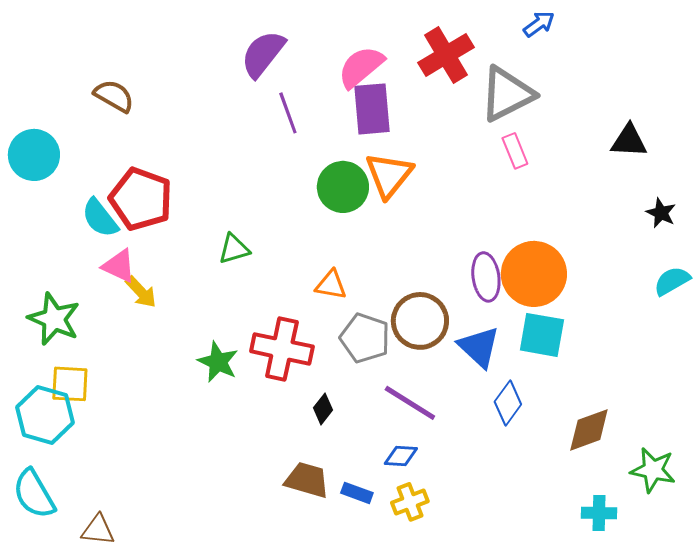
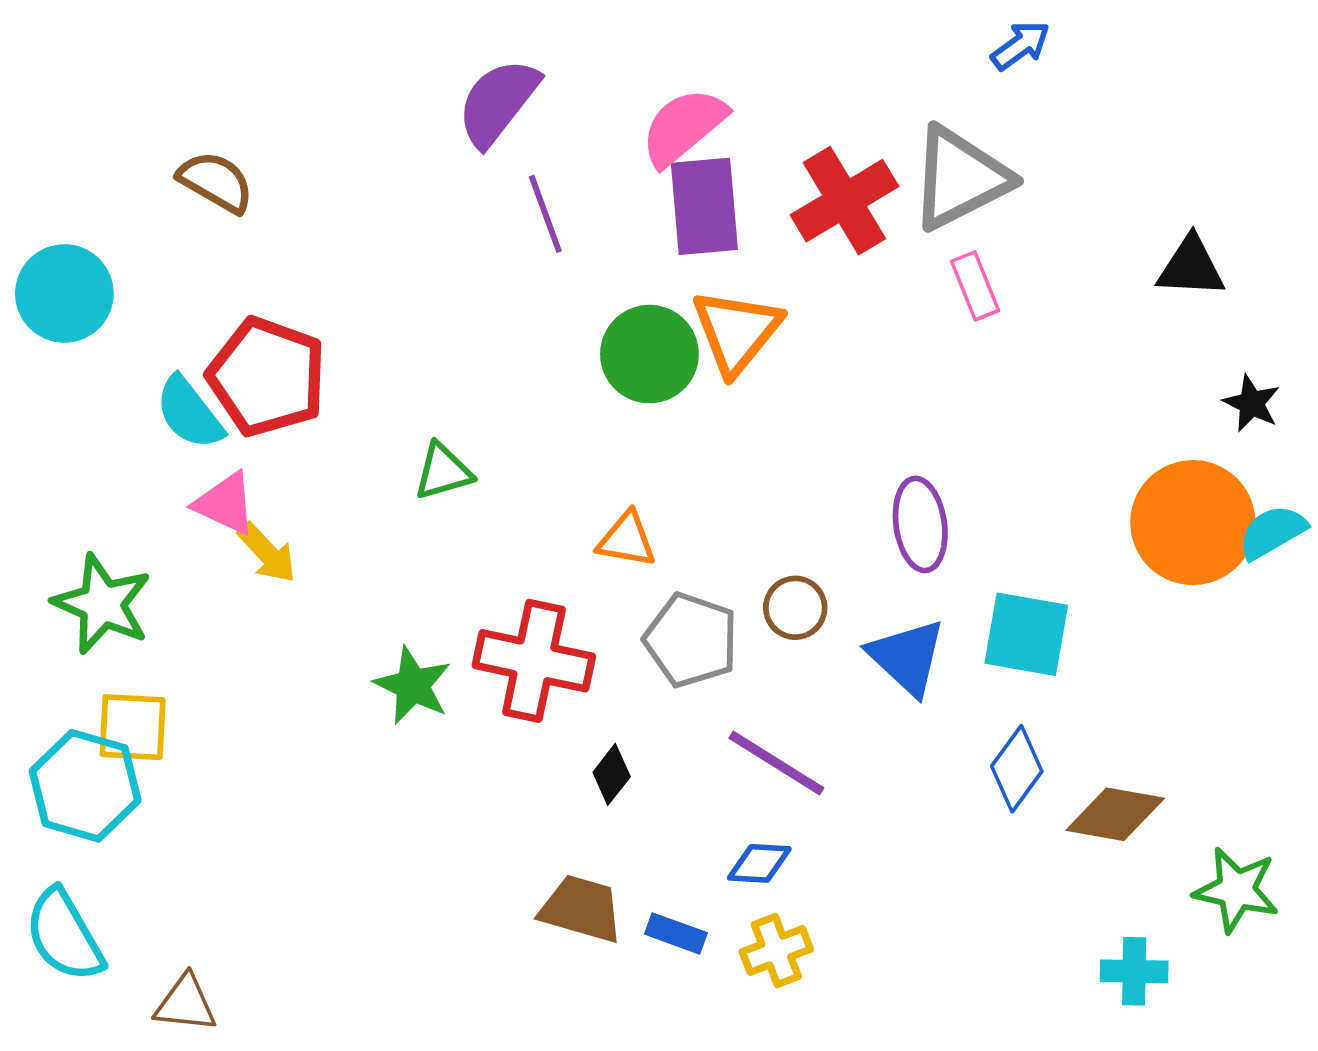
red cross: (446, 55) -> (844, 201), moved
orange circle: (534, 274) -> (1193, 523), moved
brown circle: (420, 321) -> (795, 608), size x0.6
blue diamond: (508, 403) -> (1017, 769), moved
brown diamond: (589, 430) -> (1115, 814), turned 30

